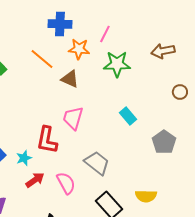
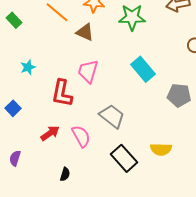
cyan rectangle: (128, 116) -> (143, 69), size x1.4
gray pentagon: (164, 142) -> (179, 95), turned -30
cyan star: (24, 158) -> (28, 67), moved

